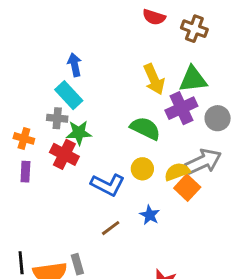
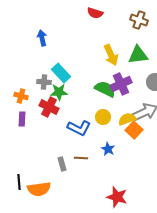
red semicircle: (154, 17) -> (95, 13), moved
blue arrow: (75, 65) -> (42, 38), moved
cyan rectangle: (69, 95) -> (61, 73), moved
purple cross: (181, 108) -> (121, 84), moved
brown line: (111, 228) -> (81, 158), turned 40
gray rectangle: (77, 264) -> (62, 164), moved

